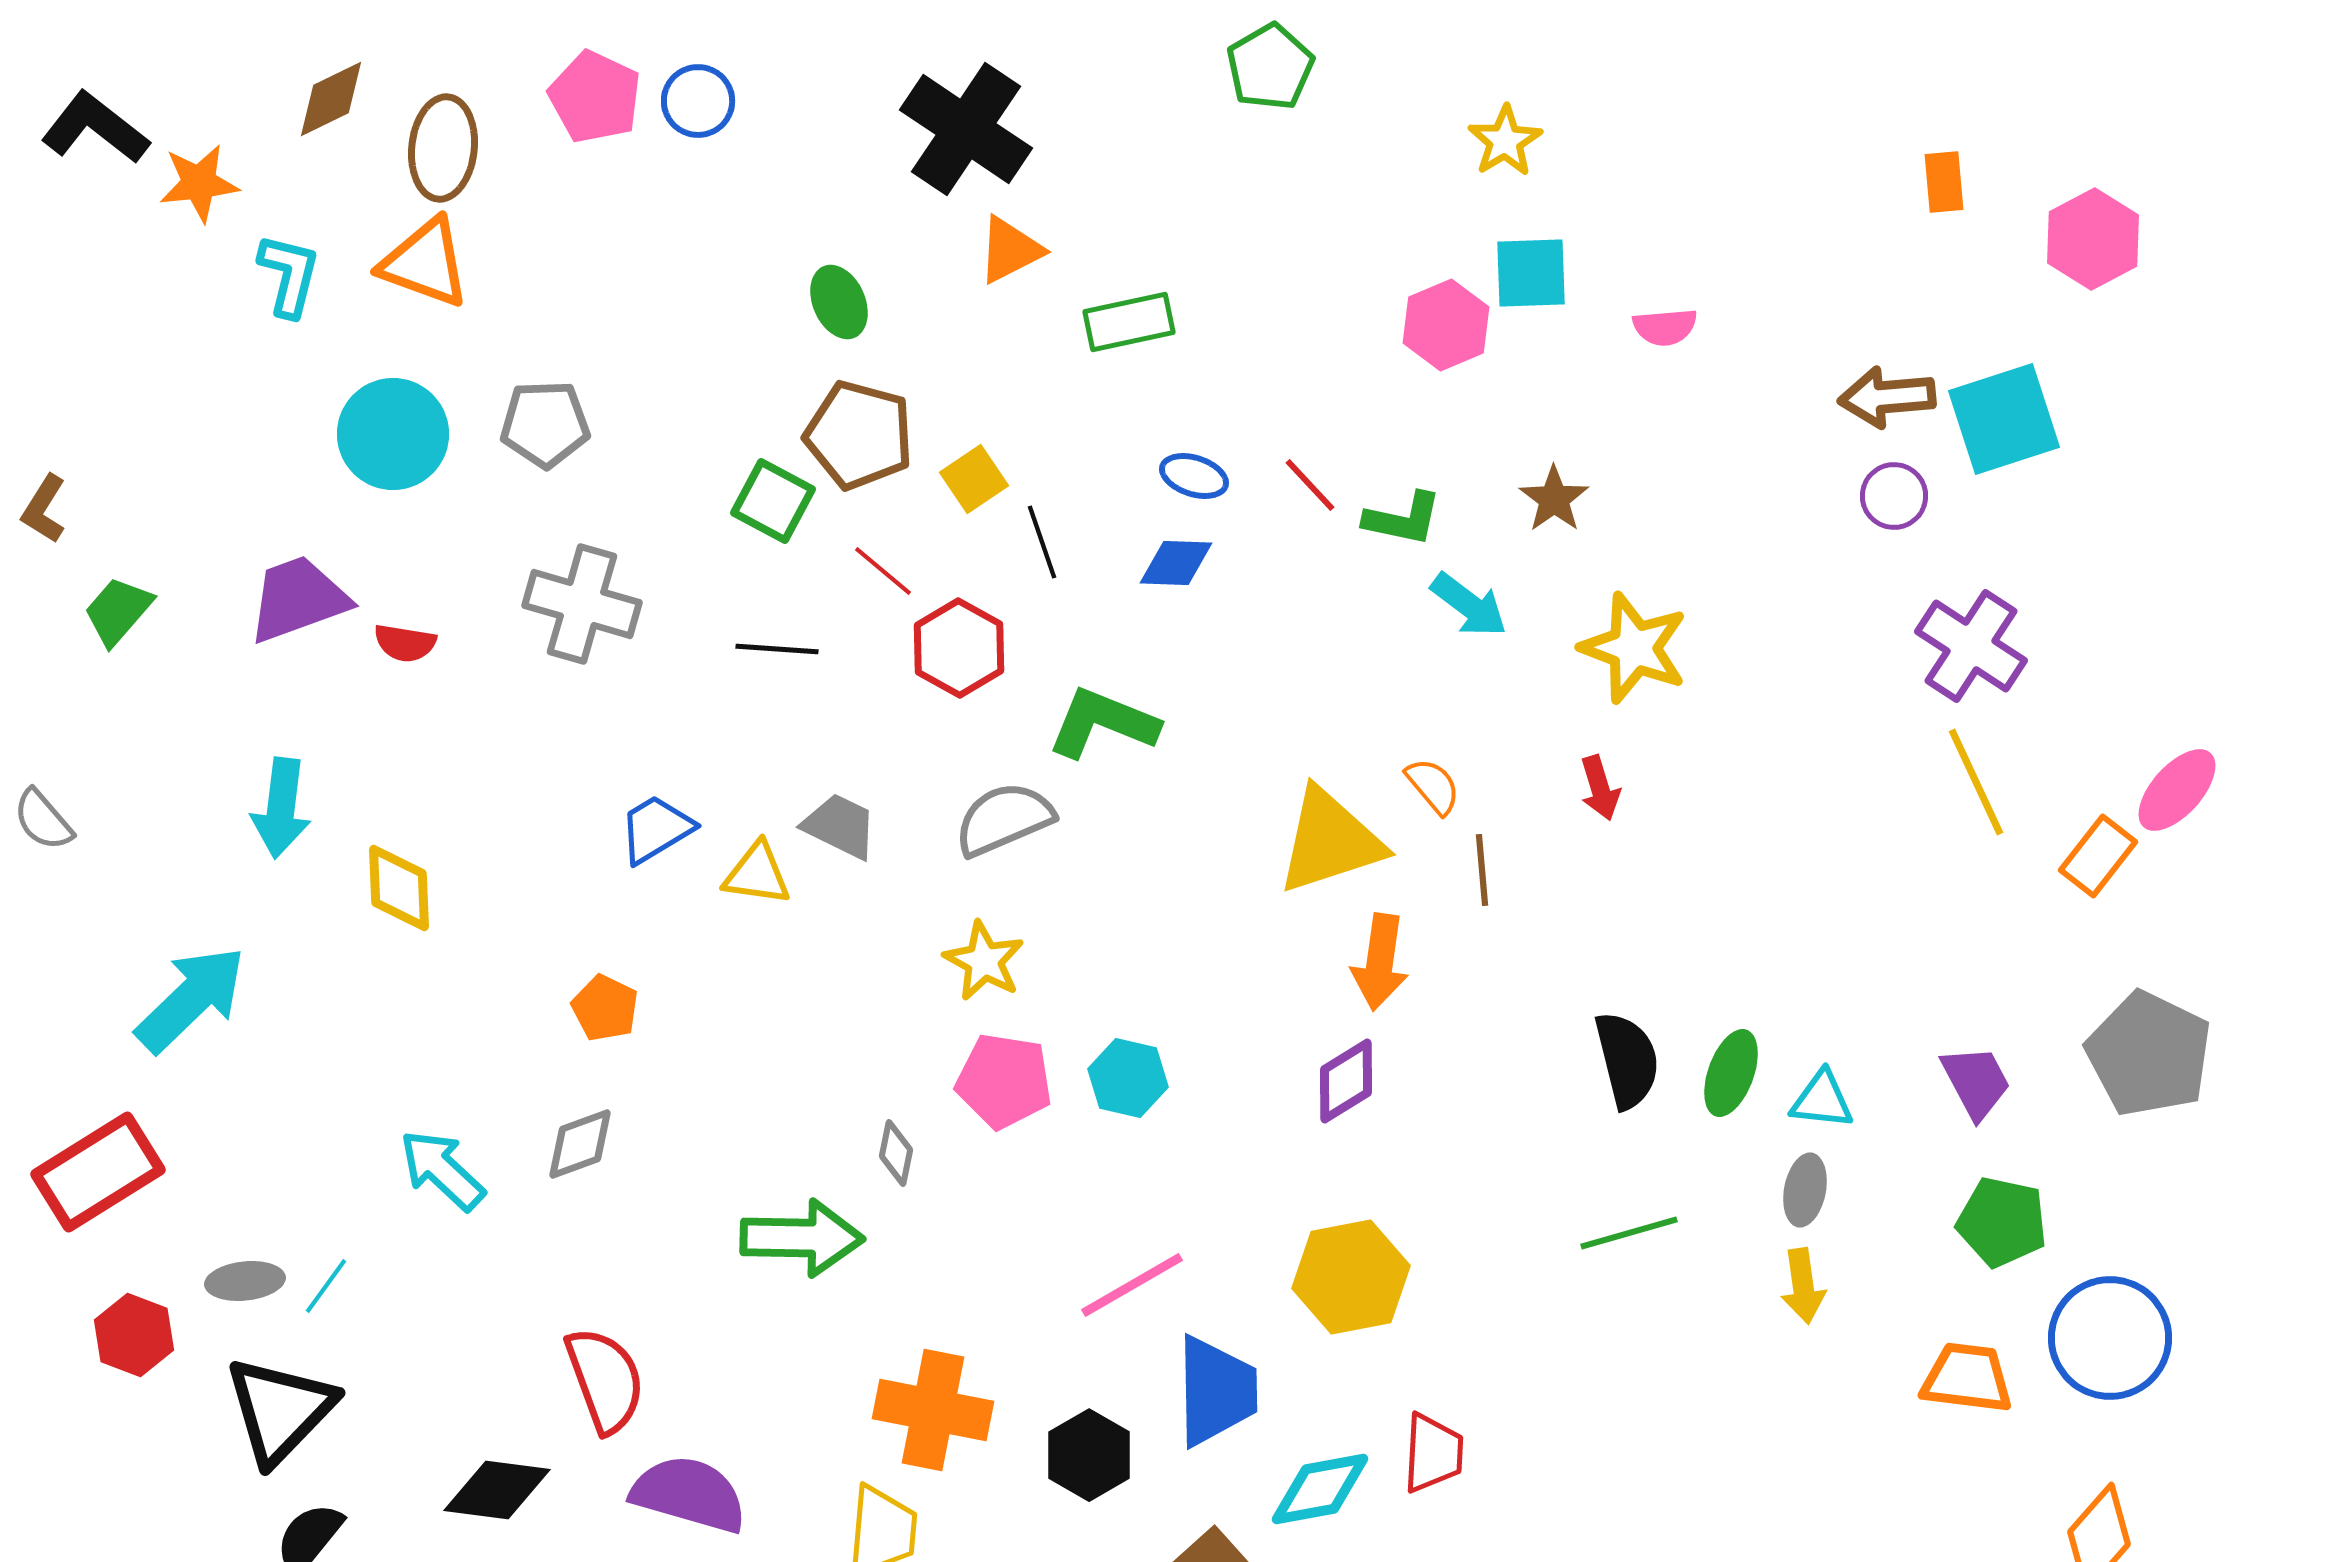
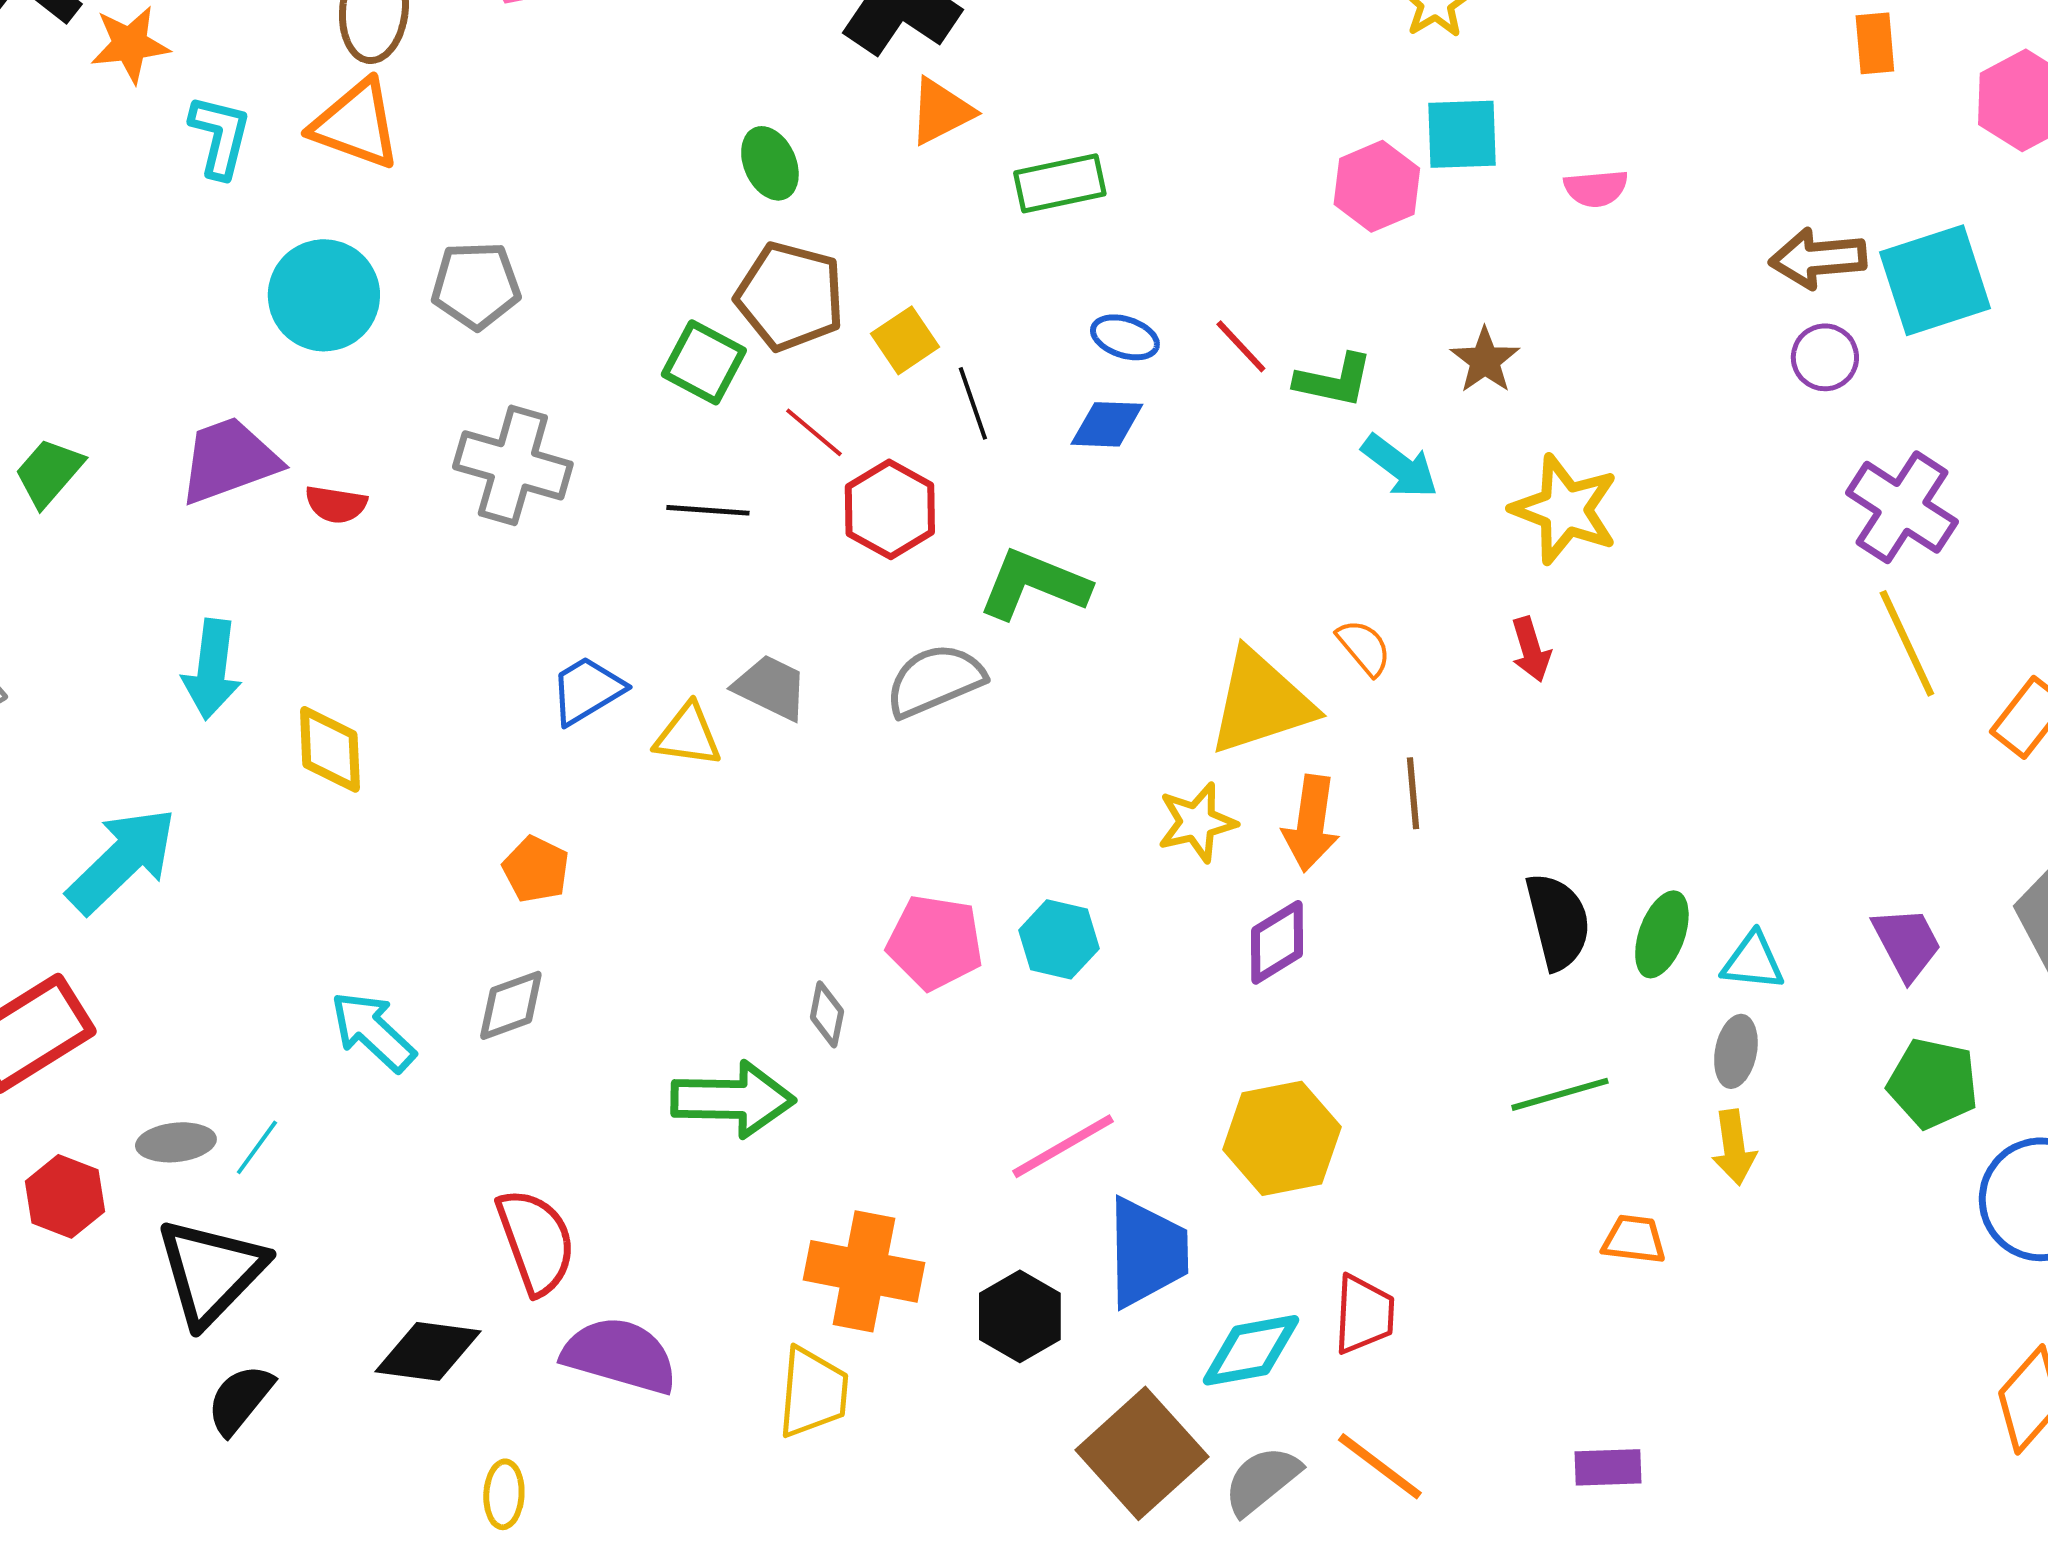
brown line: (1482, 870) -> (1413, 793), moved
yellow star: (984, 961) -> (1197, 822), moved, turned 30
orange trapezoid: (1967, 1378) -> (1634, 1239), moved, size x0.7

